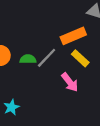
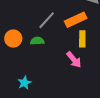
gray line: (47, 58) -> (47, 20), moved
yellow rectangle: (80, 58) -> (82, 39), turned 49

